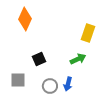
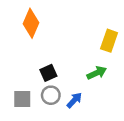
blue arrow: (68, 84) -> (74, 100), moved, turned -152
gray circle: (50, 86) -> (51, 95), moved

